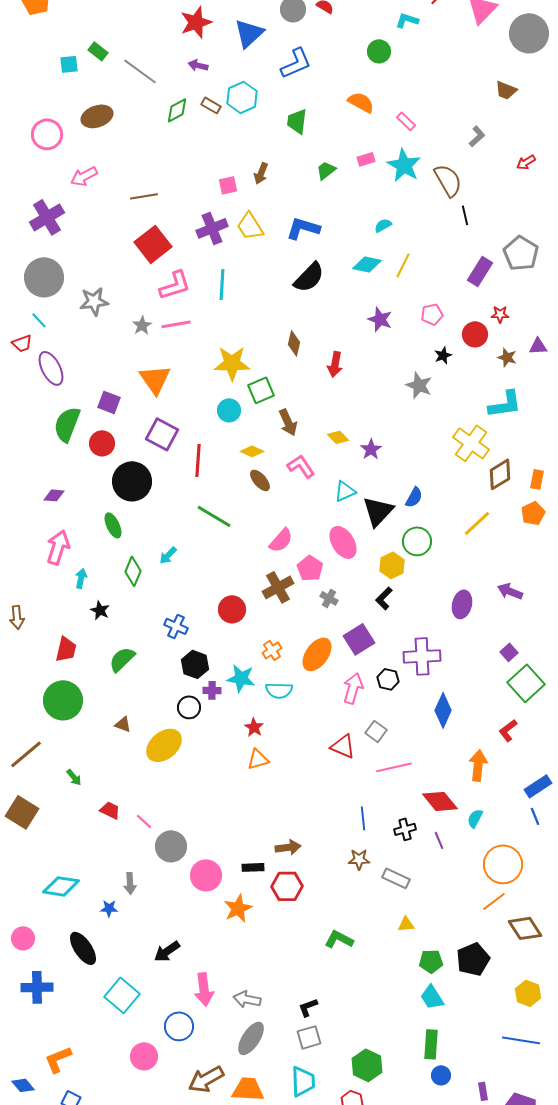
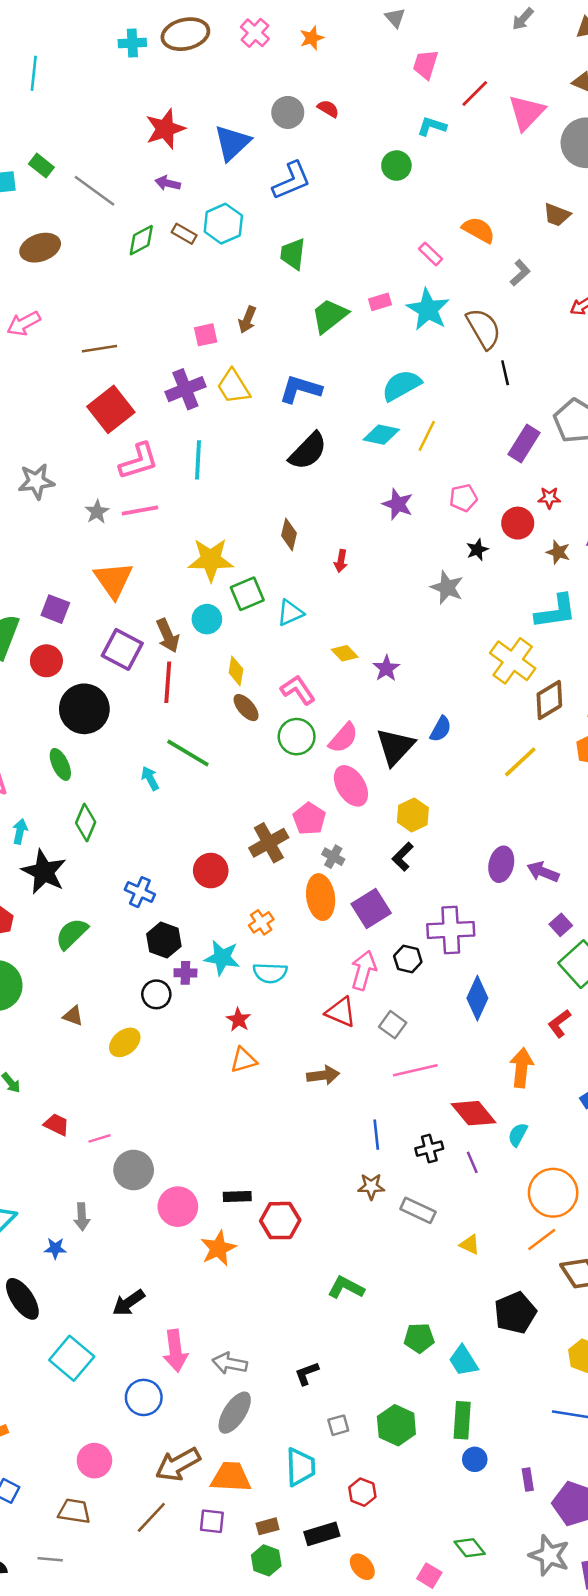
orange semicircle: (361, 102) -> (479, 230), moved
green trapezoid: (326, 170) -> (329, 316), size x1.5
cyan semicircle: (383, 225) -> (401, 385), size x1.8
red arrow: (335, 364) -> (341, 561), size x0.7
brown arrow: (288, 422) -> (168, 636), moved
yellow diamond: (252, 451) -> (236, 671), turned 75
cyan triangle: (345, 491) -> (290, 613), moved
pink semicircle: (281, 540) -> (343, 738), moved
green circle: (417, 541) -> (297, 737), moved
cyan arrow: (168, 555) -> (150, 778), moved, turned 108
purple arrow: (510, 591) -> (543, 872), moved
black star: (100, 610) -> (44, 872), size x1.8
orange ellipse: (317, 654) -> (321, 897), moved, turned -44
yellow ellipse: (164, 745) -> (125, 1042), size x0.7
red triangle: (343, 746) -> (341, 1012), moved
pink line: (144, 821) -> (99, 1138), turned -60
brown arrow: (288, 847) -> (323, 1075), moved
yellow triangle: (406, 924) -> (470, 1245), moved, turned 30
green pentagon: (431, 961) -> (419, 1338), moved
gray square: (309, 1037) -> (338, 1425), moved, size x0.7
pink circle: (144, 1056) -> (94, 1461), moved
green hexagon: (367, 1065) -> (396, 1425), moved

